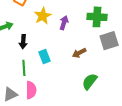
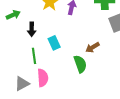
brown arrow: (79, 53) -> (92, 47), moved
green semicircle: (90, 82) -> (80, 64), moved, turned 126

